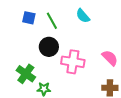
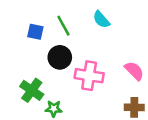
blue square: (29, 18) -> (35, 32), moved

